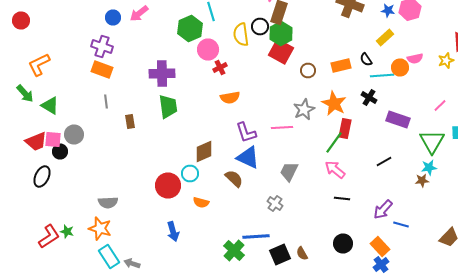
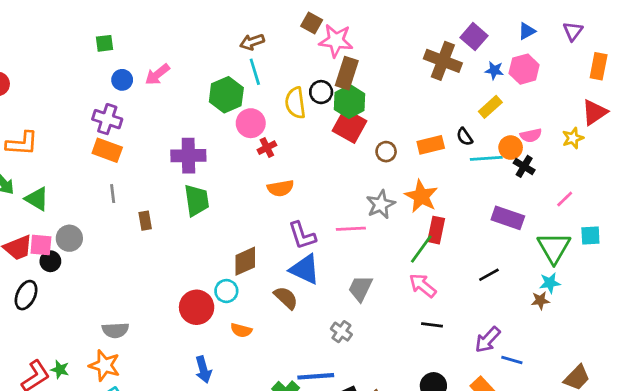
orange L-shape: (39, 64) -> (22, 143), turned -150
black cross: (369, 98) -> (524, 166), moved

